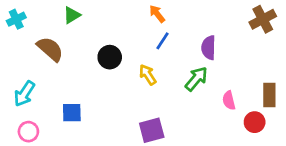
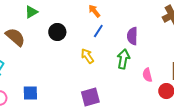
black circle: (110, 57) -> (57, 32), moved
green arrow: (196, 79) -> (123, 59), turned -30
blue square: (72, 113) -> (30, 93), moved

